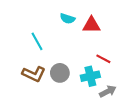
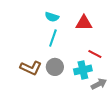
cyan semicircle: (67, 19) -> (52, 17), moved
cyan line: (37, 41) -> (53, 38), moved, turned 48

